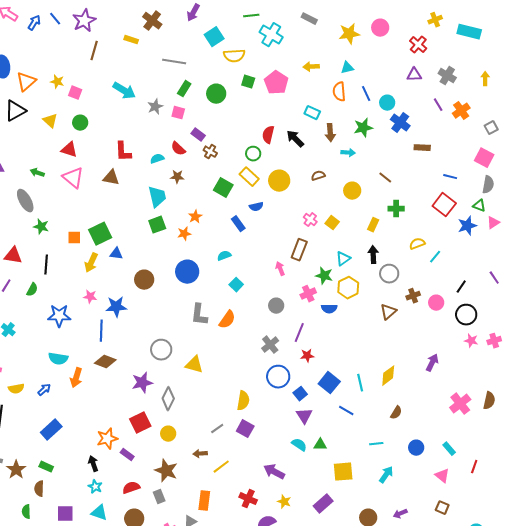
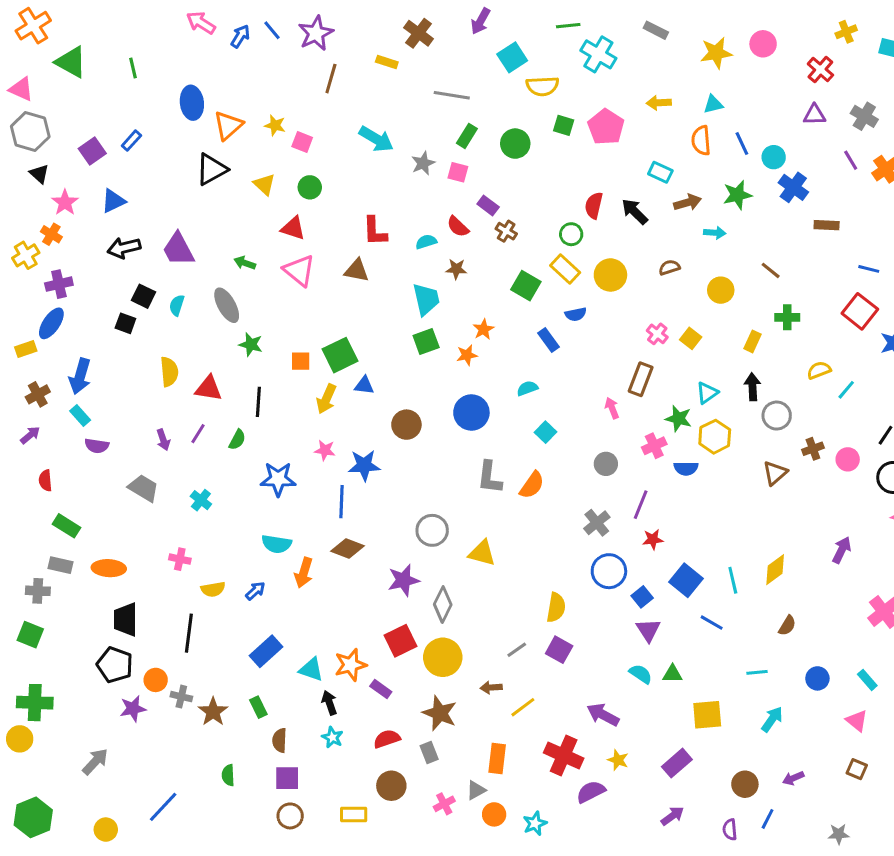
brown arrow: (330, 133) -> (688, 202), turned -102
yellow circle: (168, 434) -> (443, 657), size x1.6
green rectangle: (46, 467) -> (258, 707), turned 40
brown semicircle: (39, 489) -> (280, 740), moved
red cross: (248, 499) -> (564, 755), size x1.4
cyan triangle: (99, 513) -> (311, 669), moved

